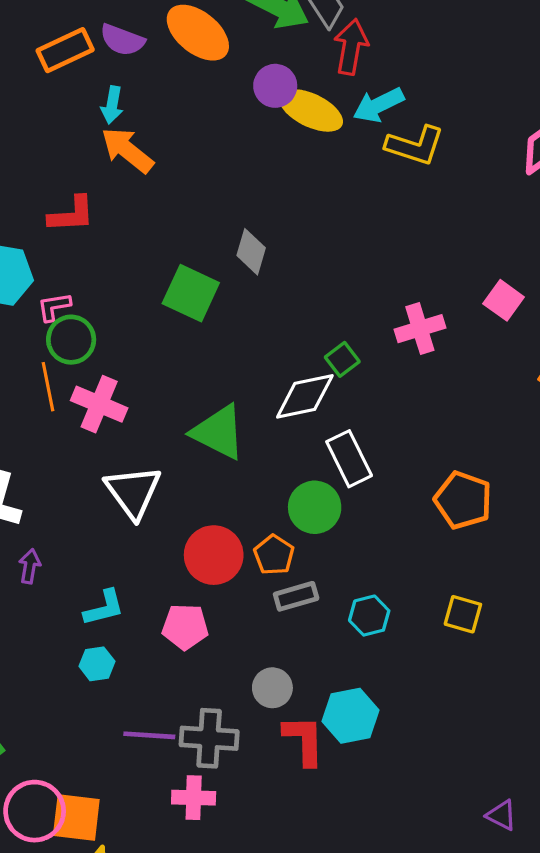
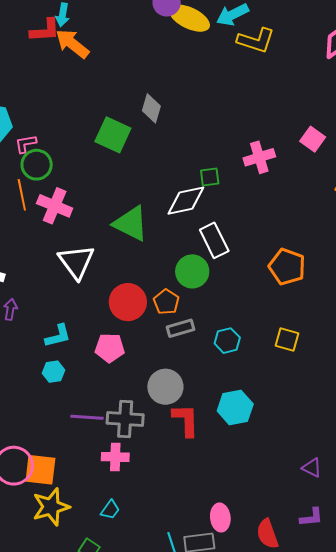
red L-shape: (71, 214) -> (45, 30), moved
green square: (342, 359) -> (210, 177), turned 30
gray circle: (272, 688) -> (165, 387), size x1.4
cyan hexagon: (351, 716) -> (235, 407), moved

